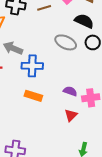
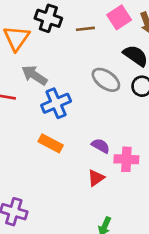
blue cross: (32, 66) -> (56, 103), turned -35

